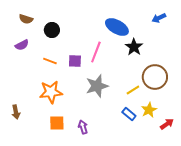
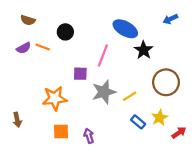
black circle: (52, 30) -> (65, 32), moved
orange line: (50, 61) -> (43, 47), moved
purple square: (75, 61) -> (80, 74), moved
yellow line: (133, 90) -> (130, 96), moved

